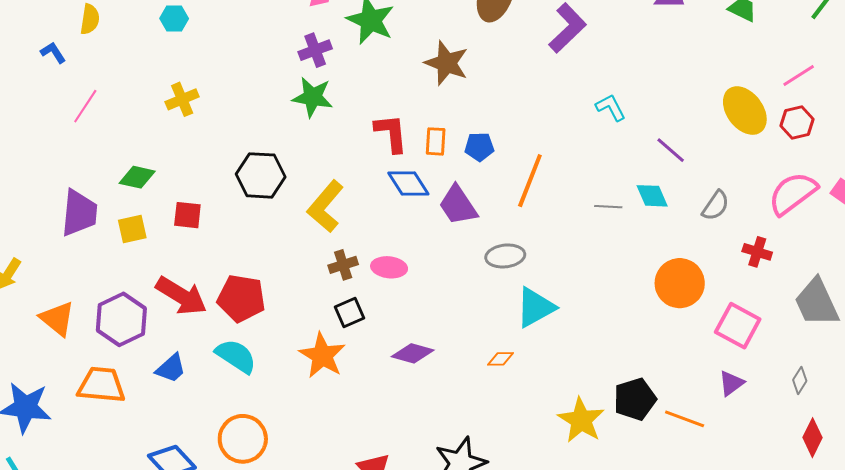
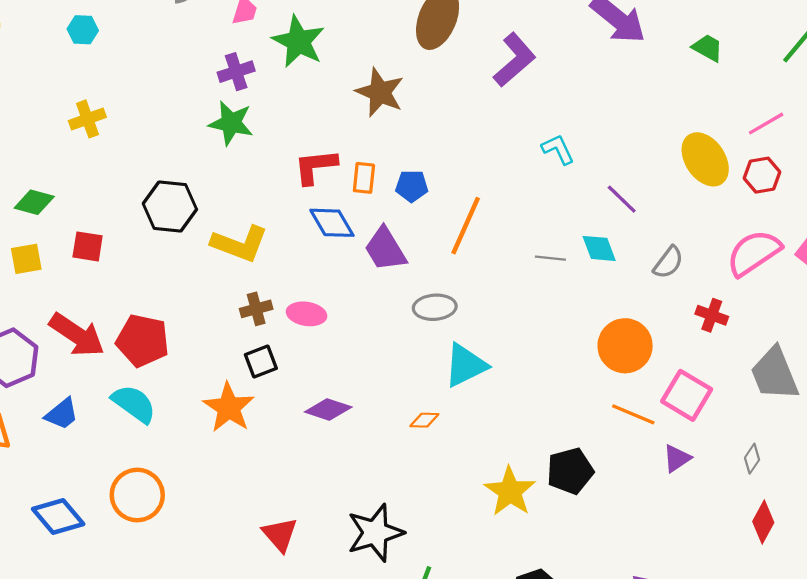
red L-shape: (391, 133) -> (315, 167), turned -93
yellow L-shape: (325, 206) -> (240, 244), turned -112
orange line: (685, 419) -> (633, 414), moved

